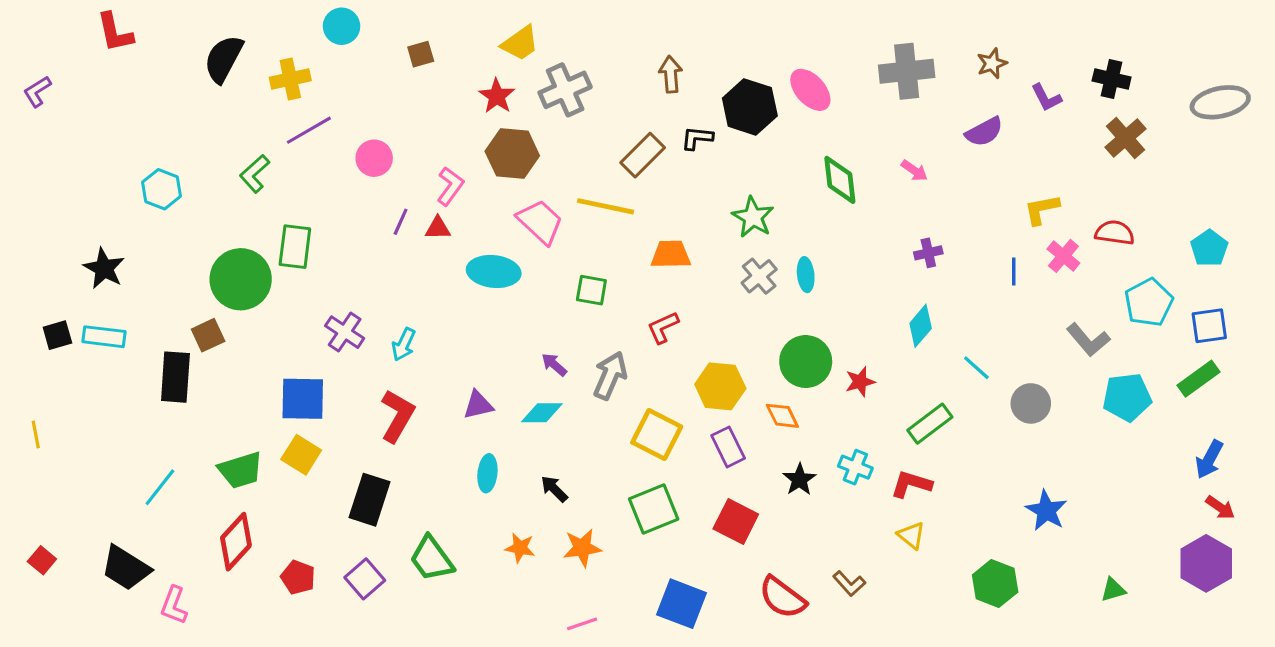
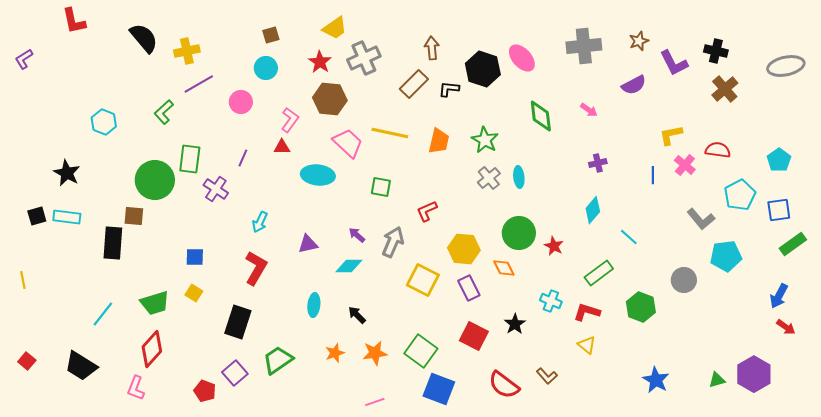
cyan circle: (342, 26) -> (266, 68), moved
black semicircle: (224, 59) -> (144, 38), turned 112
purple L-shape: (1046, 98) -> (674, 63), size x1.4
brown rectangle: (643, 155) -> (414, 84), moved
purple line: (401, 222) -> (243, 158), moved
orange trapezoid: (671, 254) -> (439, 141), moved, turned 104
purple cross: (345, 332) -> (216, 189), moved
brown square: (208, 335) -> (134, 216), turned 30
green rectangle: (1198, 379) -> (793, 244), moved
red star: (860, 382) -> (554, 246), turned -30
blue square: (303, 399) -> (195, 257), size x0.6
gray circle: (1031, 403) -> (684, 280), moved
purple triangle: (478, 405) -> (308, 244), moved
yellow square: (301, 455) -> (194, 293), size x0.7
black star: (799, 480) -> (515, 324), moved
green square: (654, 509) -> (421, 351), moved, turned -32
blue star: (1046, 511) -> (656, 380), moved
orange star: (520, 548) -> (335, 353), turned -30
green trapezoid: (432, 559) -> (278, 360), turned 92
purple hexagon: (1206, 563) -> (754, 374), moved
red pentagon: (298, 577) -> (205, 391), moved
green hexagon: (995, 584) -> (641, 307), moved
pink L-shape: (174, 605) -> (136, 388), moved

